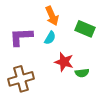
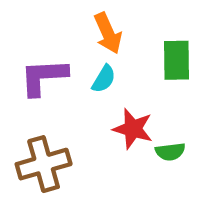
green rectangle: (85, 29) -> (176, 60), turned 66

